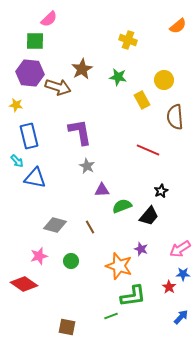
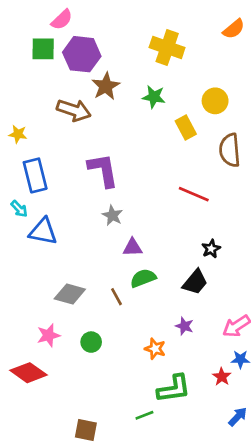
yellow cross: (128, 40) -> (167, 48), size x1.4
purple hexagon: (30, 73) -> (82, 54), moved
green semicircle: (122, 206) -> (143, 278), moved
orange star: (119, 266) -> (155, 349), size x0.6

